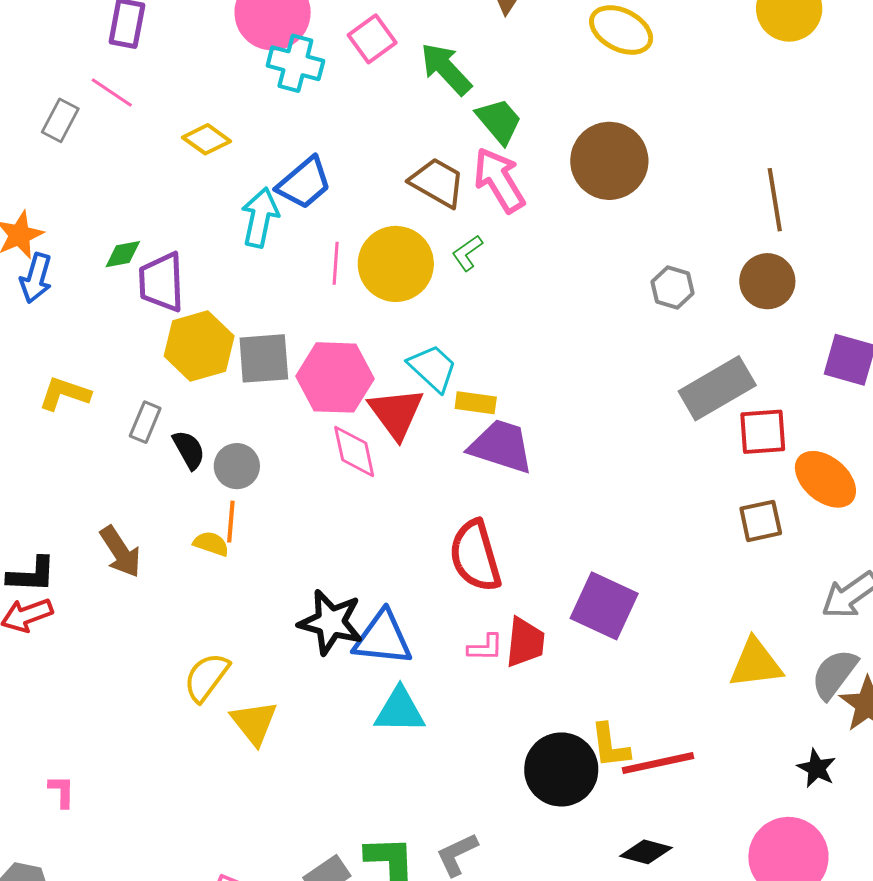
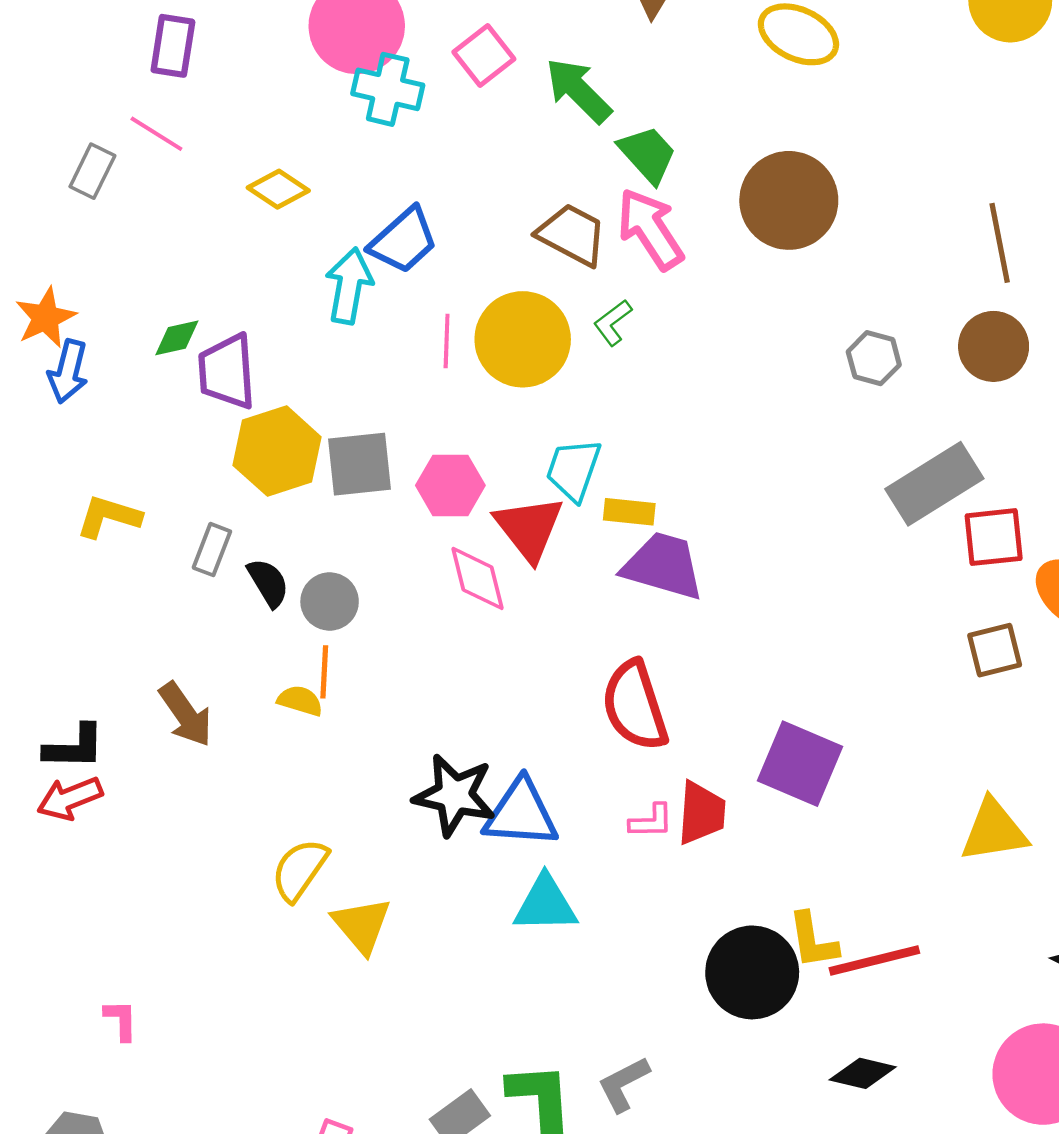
cyan trapezoid: (433, 368) -> (573, 470), turned -112
pink hexagon: (335, 377) -> (450, 485), size x0.7

